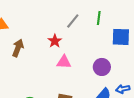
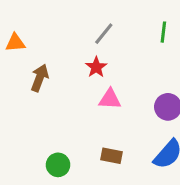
gray line: (73, 21) -> (104, 34), moved

